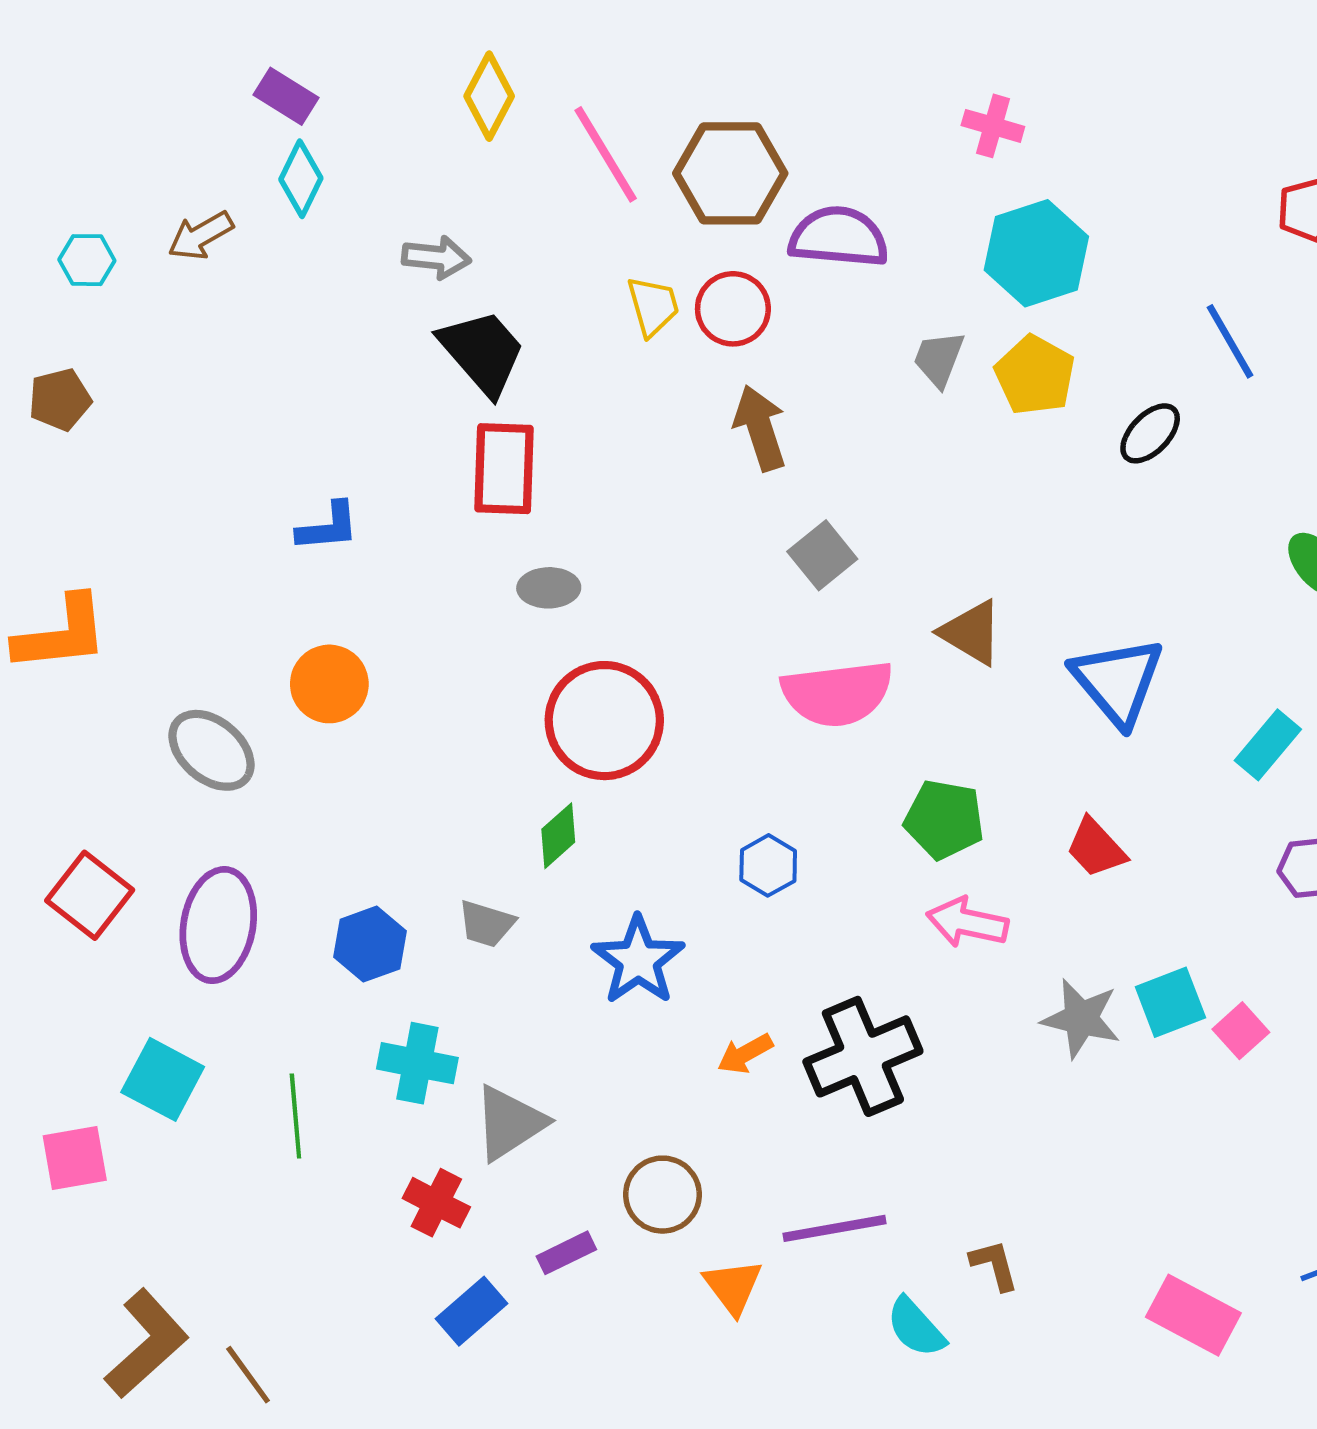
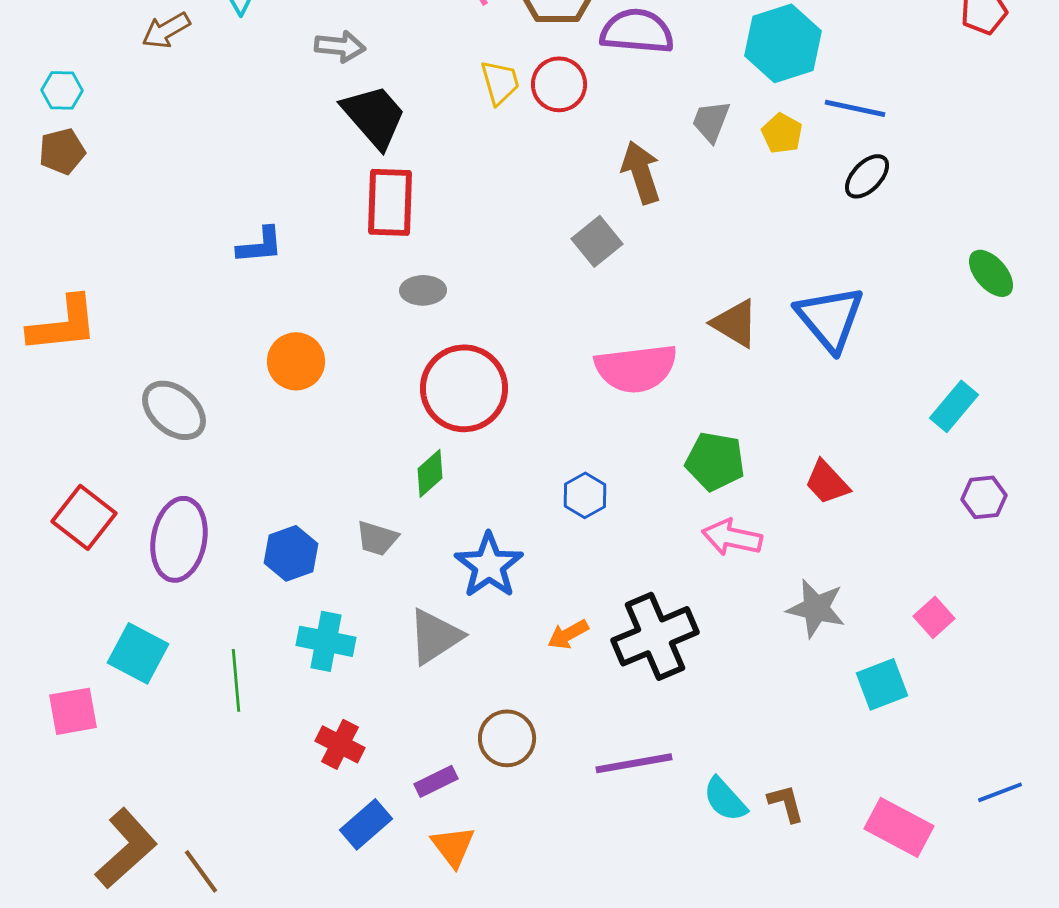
cyan hexagon: (87, 260) -> (62, 90), moved
blue line: (1230, 341) -> (855, 108), moved, turned -48
yellow pentagon: (1035, 375) -> (782, 133), size x0.7
brown arrow: (760, 428) -> (641, 172), moved
gray square: (822, 555) -> (597, 241), moved
blue triangle: (1118, 681) -> (830, 318), moved
orange circle: (329, 684) -> (296, 361), moved
cyan square: (1170, 1002) -> (882, 684), moved
gray triangle: (509, 1123) -> (435, 636), moved
brown L-shape: (994, 1265) -> (786, 803), moved
orange triangle: (733, 1287) -> (453, 846), moved
cyan semicircle: (916, 1327) -> (725, 799), moved

